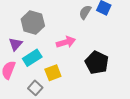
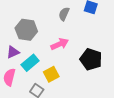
gray semicircle: (85, 12) -> (64, 14), moved
purple triangle: (15, 44) -> (13, 52), turned 32

